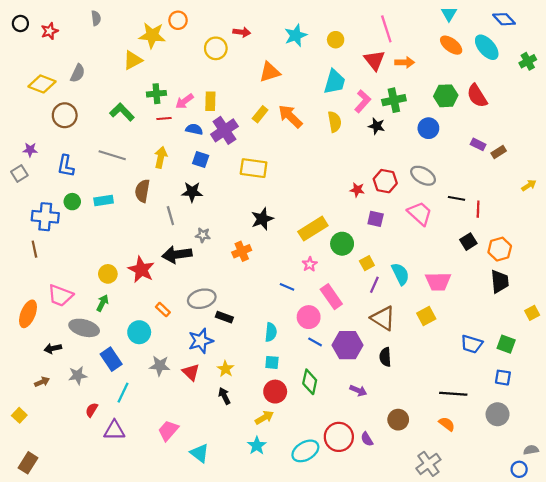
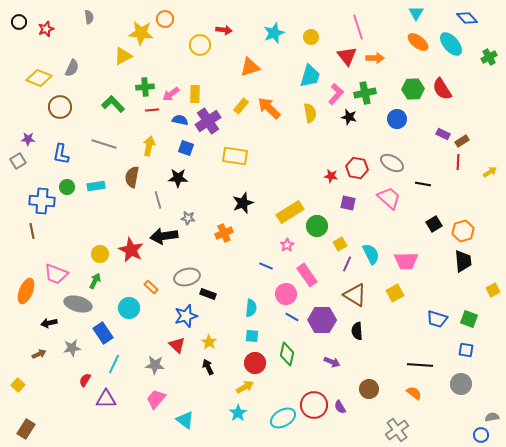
red line: (478, 209) -> (458, 162), moved
gray star: (160, 366) -> (155, 365), moved

